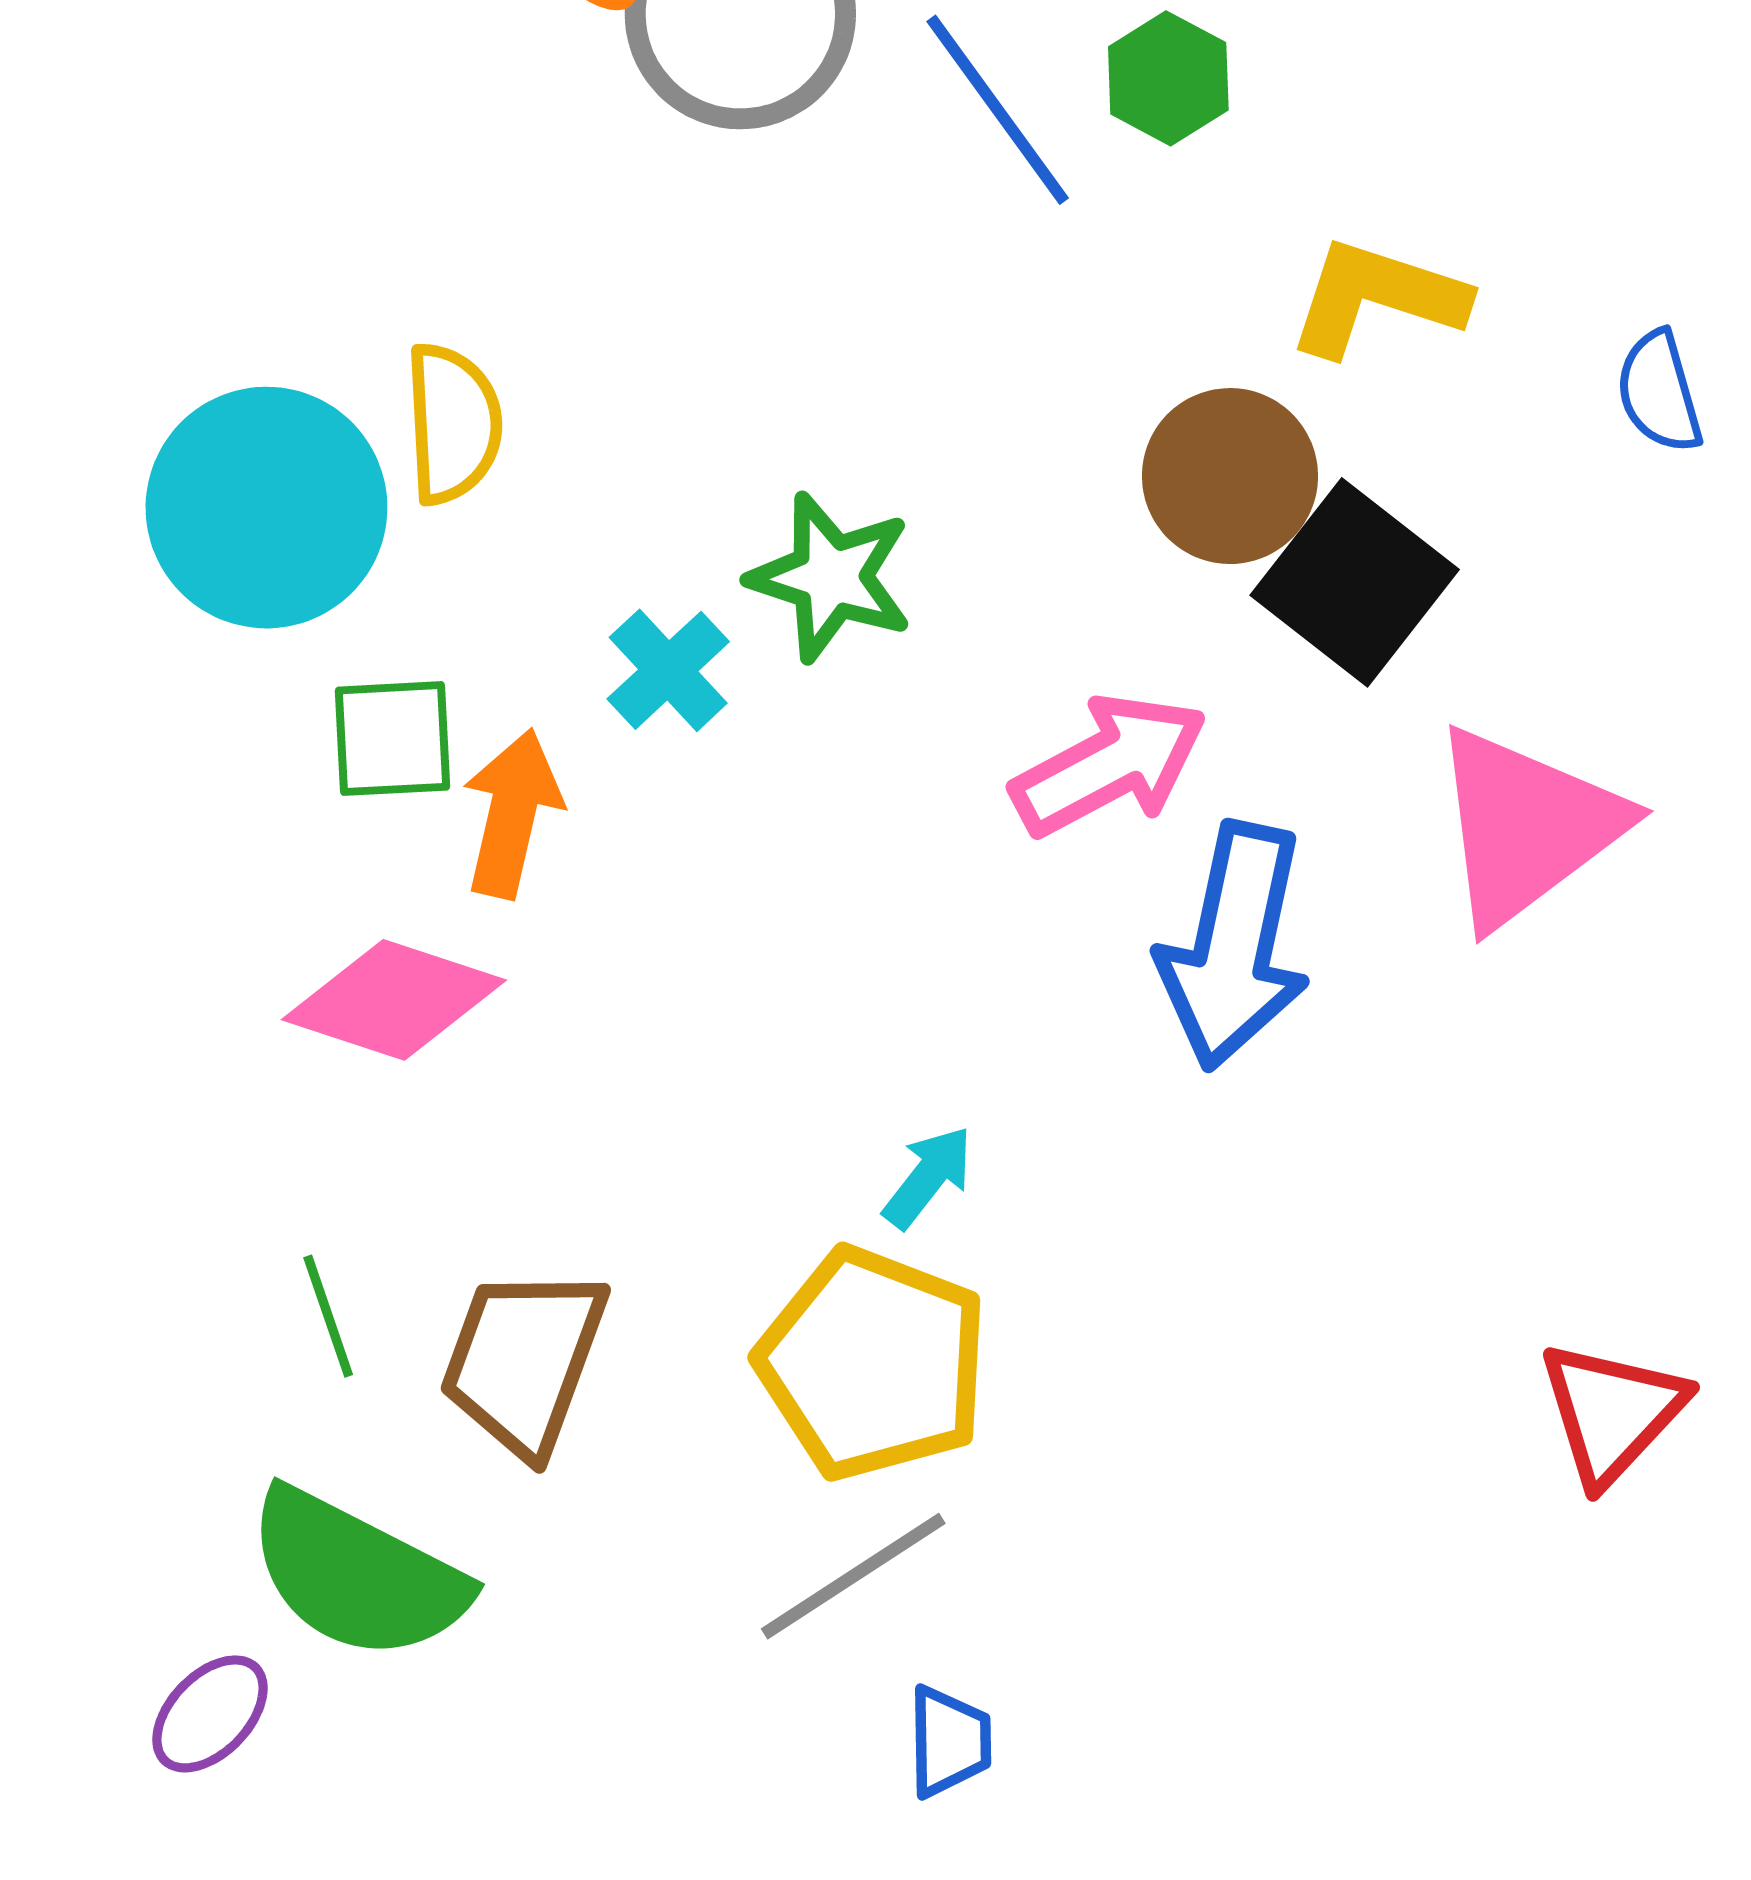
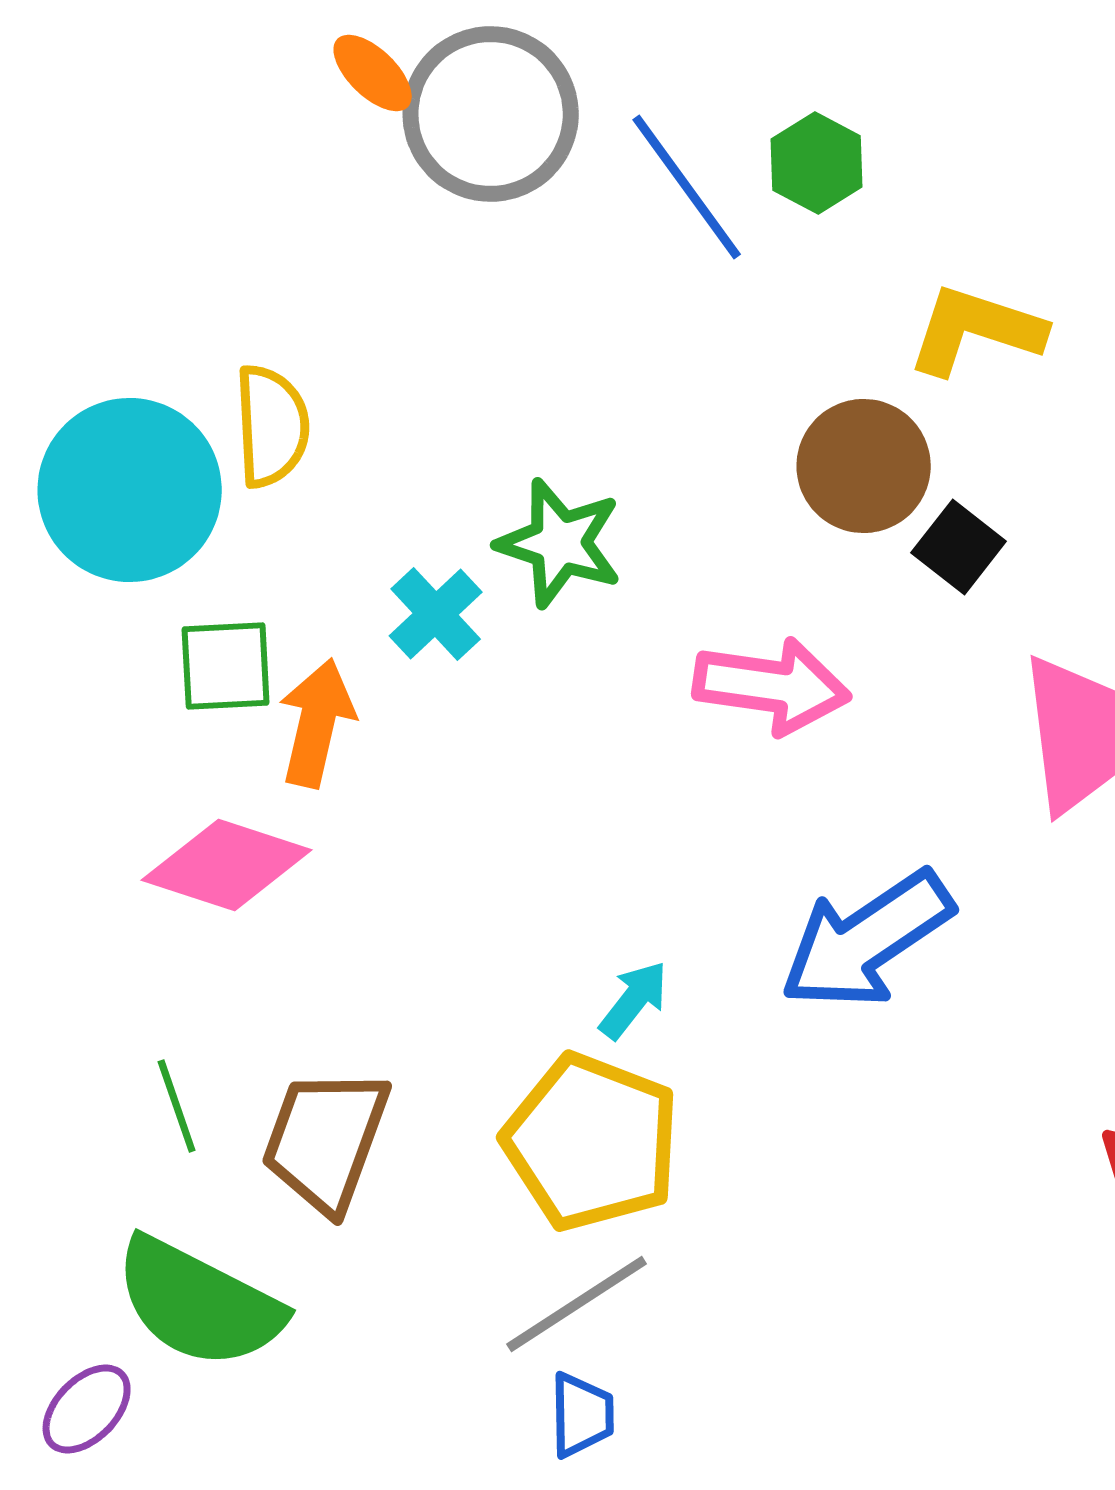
black square: (1355, 582) -> (959, 547), size x0.6
pink arrow: (1109, 765) -> (772, 686), turned 36
blue arrow: (1234, 946) -> (867, 940), moved, turned 44
blue trapezoid: (949, 1741) -> (582, 1415), moved

